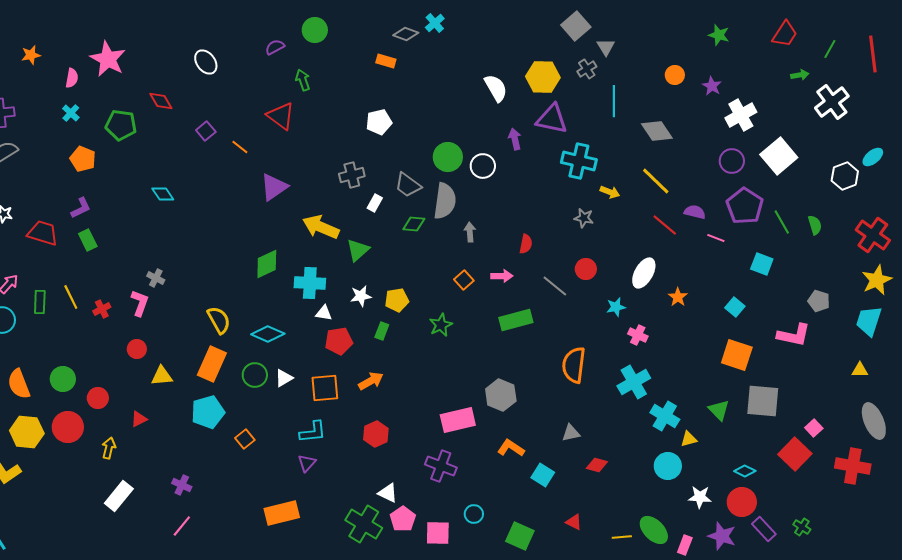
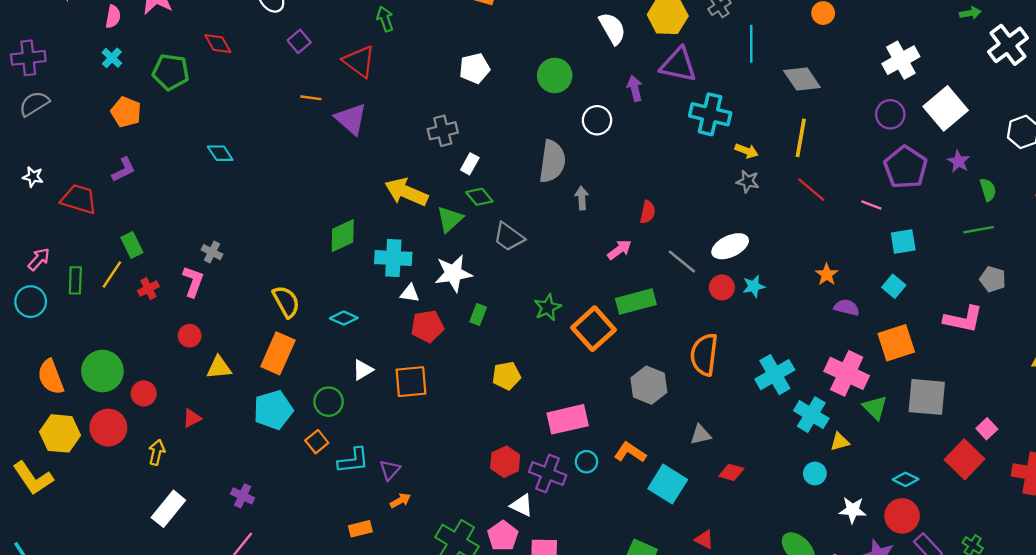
purple star: (712, 86) -> (959, 161), moved
purple square: (206, 131) -> (299, 41), moved
orange line: (240, 147) -> (311, 98), turned -30
green circle: (448, 157) -> (555, 75), moved
yellow line: (656, 181) -> (801, 138), turned 56
gray trapezoid: (408, 185) -> (509, 237), moved
purple triangle: (274, 187) -> (351, 119), moved, turned -44
purple semicircle: (695, 212) -> (847, 307), moved
gray star: (584, 218) -> (748, 181), moved
green line: (782, 222) -> (979, 230), moved, turned -70
green diamond: (414, 224) -> (479, 197), moved, turned 45
green rectangle: (88, 240) -> (132, 245), moved
cyan square: (762, 264) -> (903, 242), moved, turned -30
red circle: (586, 269) -> (722, 287), moved
white ellipse: (644, 273) -> (730, 246), moved, turned 36
pink arrow: (502, 276) -> (619, 250), turned -35
orange square: (464, 280) -> (594, 329), moved, size x1.8
white star: (361, 296) -> (453, 273), size x1.5
yellow line: (71, 297) -> (112, 274), turned 60
yellow pentagon: (397, 300) -> (506, 376), moved
cyan diamond: (268, 334) -> (344, 318), size x0.7
pink cross: (638, 335) -> (847, 373), moved, size x1.8
orange square: (737, 355) -> (896, 343), turned -36
green circle: (255, 375) -> (329, 402), moved
green circle: (63, 379) -> (102, 371), size x1.4
orange arrow: (371, 381) -> (400, 501), moved, size x0.7
gray hexagon: (501, 395) -> (649, 385), moved
cyan L-shape: (313, 432) -> (353, 461), moved
red hexagon: (376, 434) -> (505, 462), moved
cyan circle: (668, 466) -> (815, 473), size x0.7
cyan square: (543, 475) -> (668, 484), size x1.4
white triangle: (388, 493) -> (522, 505), moved
orange rectangle: (282, 513) -> (360, 529), size x0.6
cyan circle: (474, 514) -> (586, 462), moved

